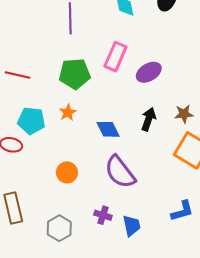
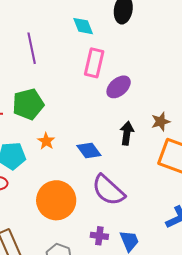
pink rectangle: (115, 57) -> (94, 63), moved
green pentagon: (75, 74) -> (28, 104), moved
orange circle: (67, 172) -> (56, 200), size x1.8

